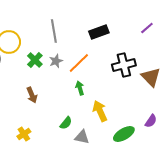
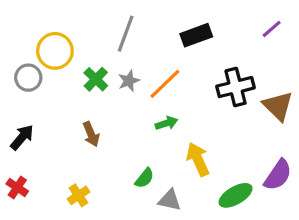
gray line: (54, 31) -> (126, 34), turned 30
green arrow: (80, 88) -> (166, 123), turned 88
purple semicircle: (151, 121) -> (278, 175), size x1.5

